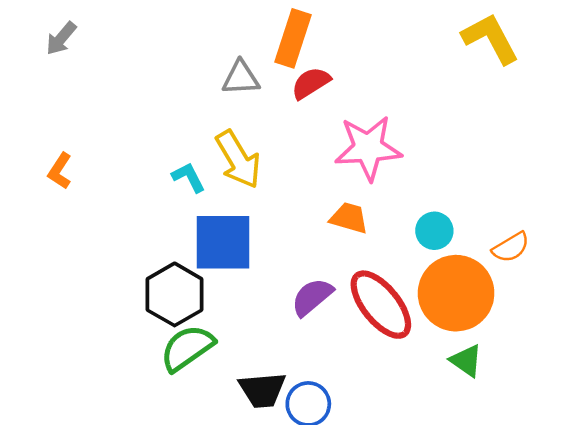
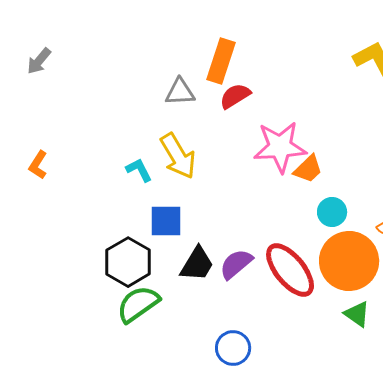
orange trapezoid: (349, 218) -> (308, 169), moved, turned 120
blue square: (223, 242) -> (166, 221), size x0.7
black trapezoid: (262, 390) -> (197, 264), moved, turned -54

